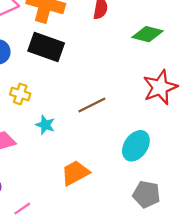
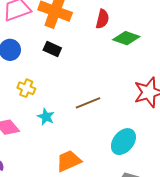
green diamond: (147, 34) -> (126, 38), moved
black rectangle: (46, 47) -> (52, 49), size x0.6

